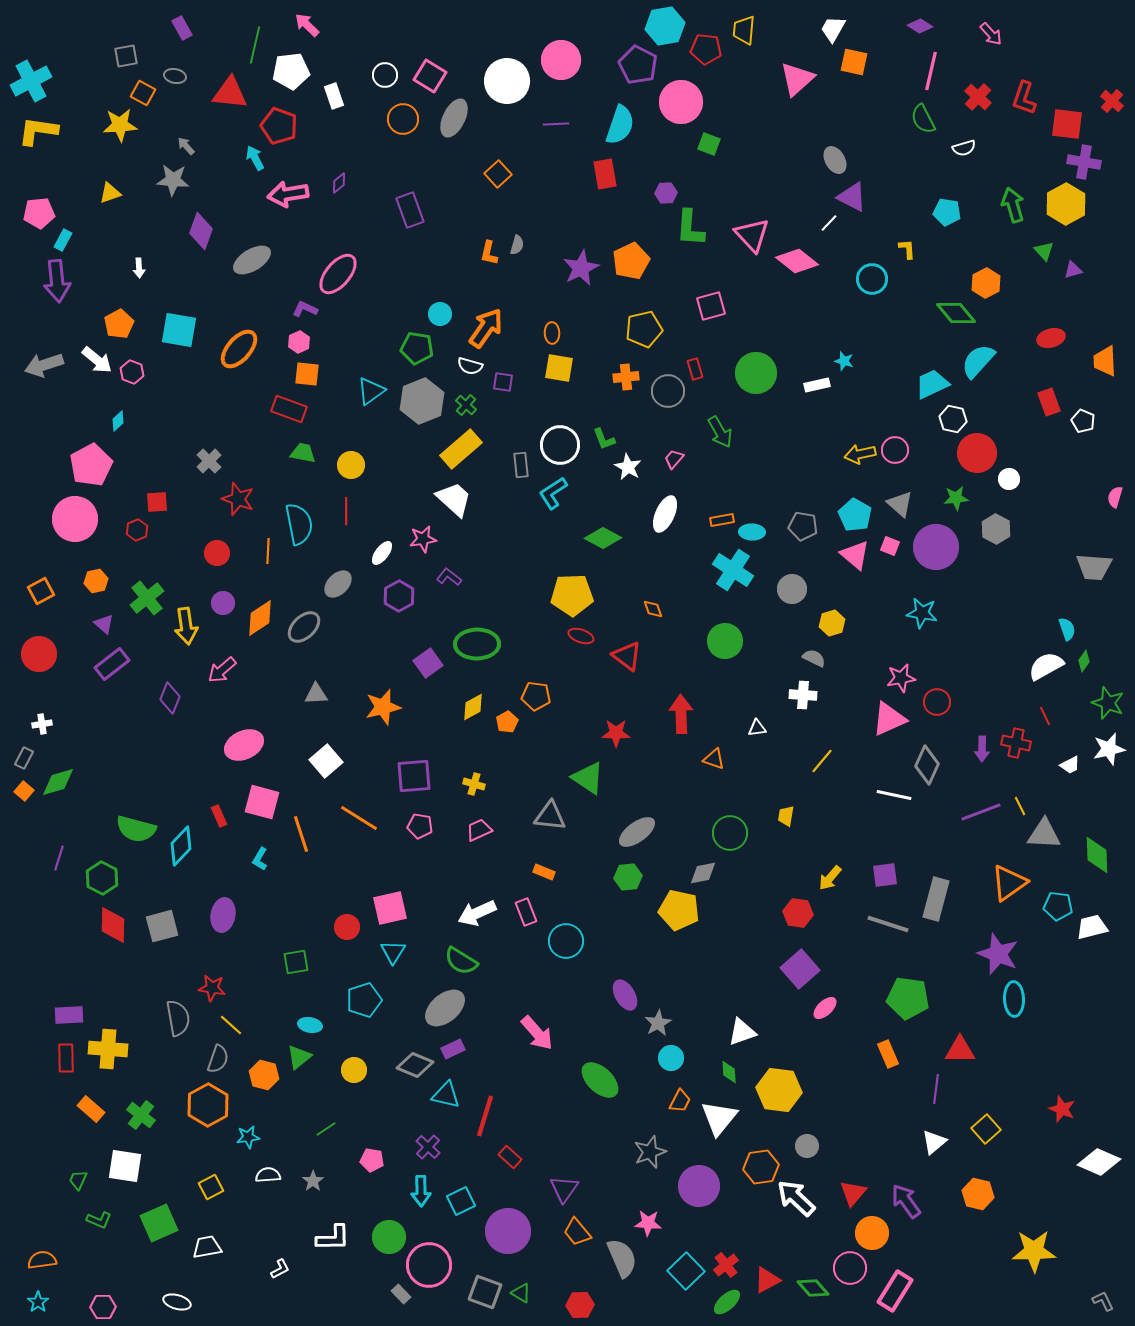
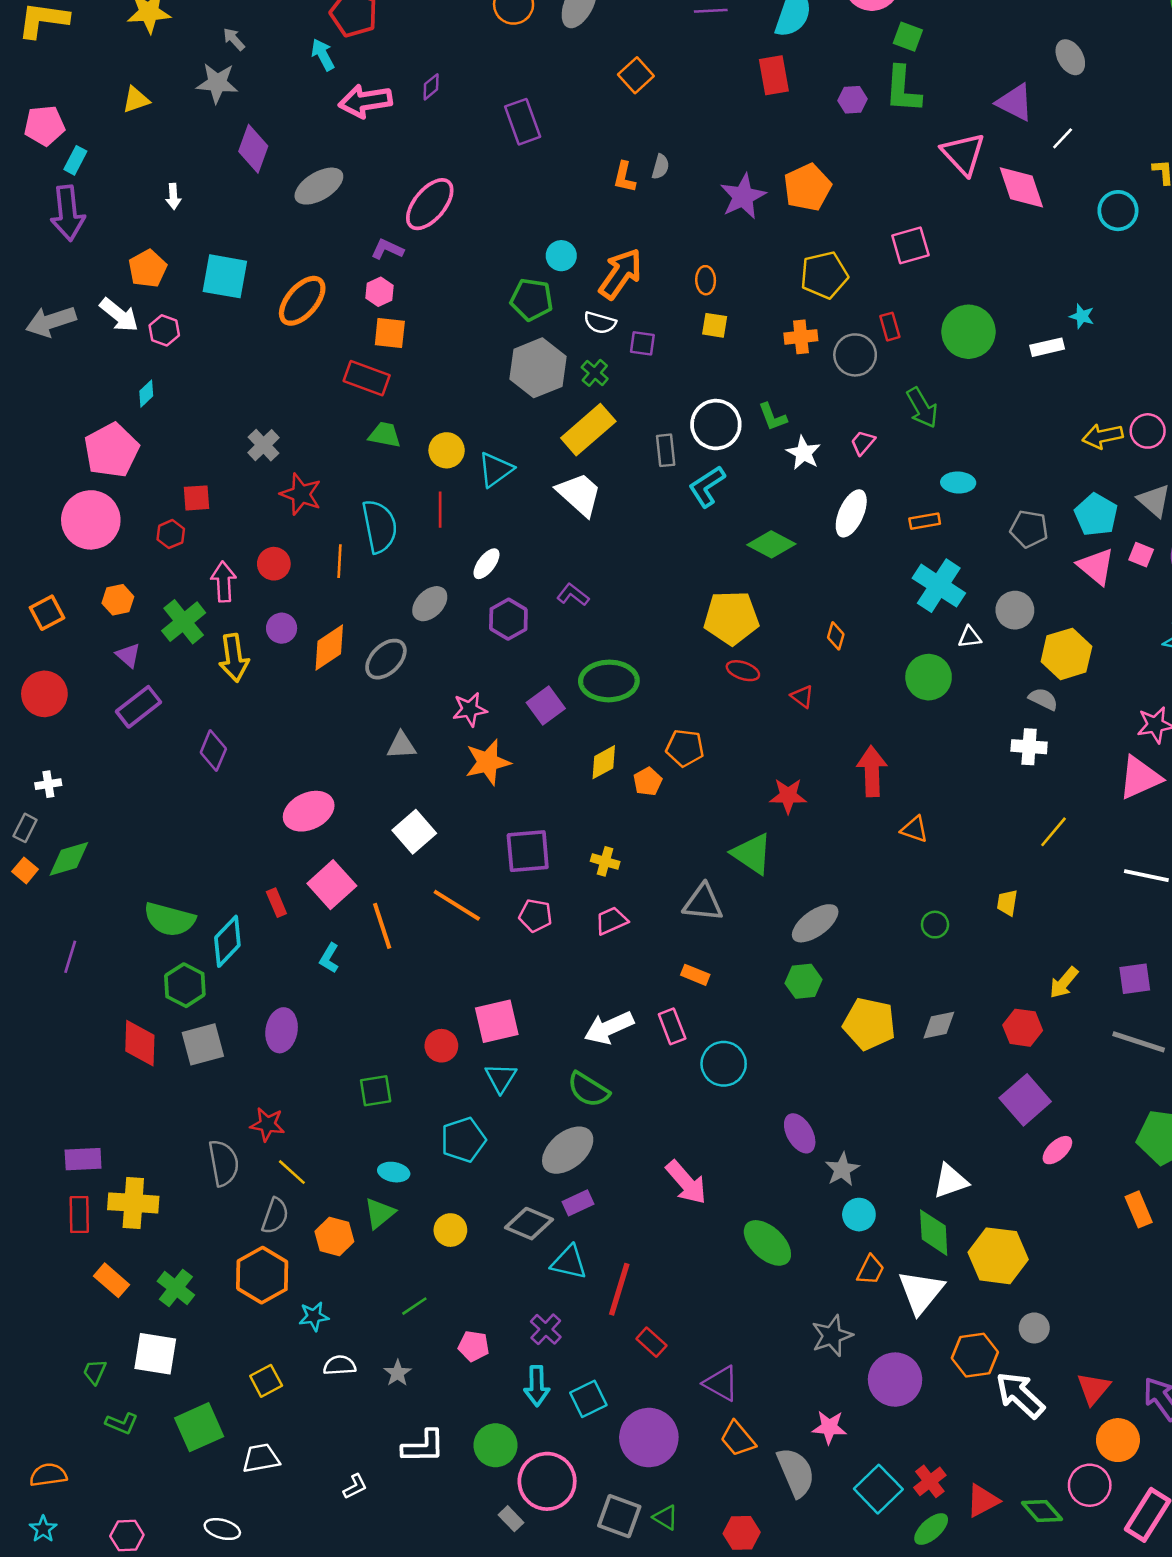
purple triangle: (852, 197) -> (1015, 102), moved
green L-shape: (690, 228) -> (903, 89), moved
pink diamond: (797, 261) -> (1021, 187), turned 33
yellow square: (559, 368) -> (715, 325), size x0.7
cyan triangle: (371, 391) -> (496, 470), moved
cyan ellipse: (752, 532) -> (958, 483), moved
pink star: (423, 539) -> (470, 709), moved
orange diamond: (653, 609) -> (836, 636), turned 35
yellow hexagon: (832, 623) -> (1066, 654), size x1.5
red triangle: (627, 656) -> (802, 696), size x0.6
pink arrow: (222, 670) -> (224, 582), moved, turned 128
white triangle: (757, 728) -> (970, 637), moved
pink square: (262, 802) -> (332, 885), turned 33
green circle: (730, 833) -> (935, 925), size x0.6
gray diamond: (703, 873) -> (939, 1025), moved
green hexagon: (102, 878) -> (185, 985), moved
green diamond: (729, 1072) -> (934, 1233), size x1.6
purple triangle: (564, 1189) -> (721, 1383), turned -36

